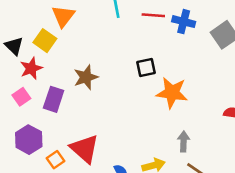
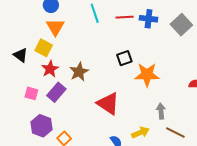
red star: (31, 68) -> (50, 69), moved
pink square: (21, 97) -> (31, 93), turned -32
purple rectangle: (54, 99) -> (56, 92), turned 30
red triangle: (85, 149) -> (108, 104), moved

